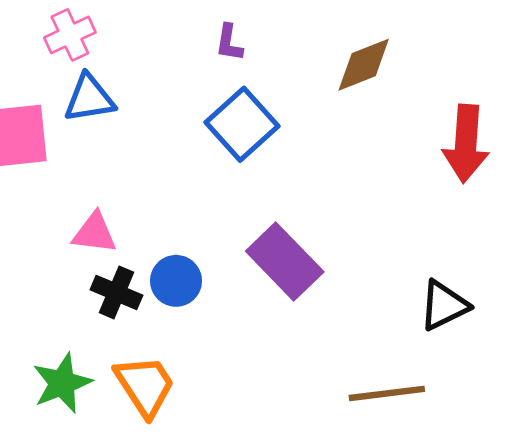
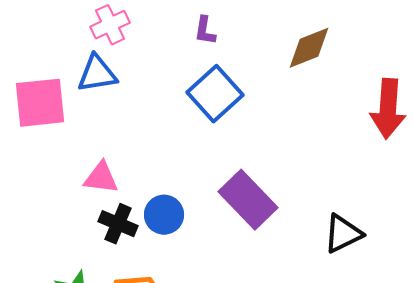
pink cross: (70, 35) -> (110, 25), moved
black triangle: (444, 305) -> (343, 234), moved

